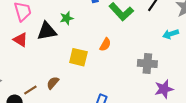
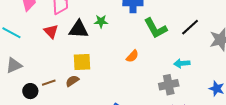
cyan arrow: (171, 34) -> (182, 63), moved
yellow square: (78, 57) -> (82, 62), moved, turned -30
gray cross: (147, 63) -> (169, 85), turned -30

